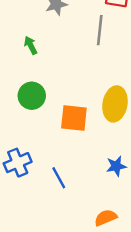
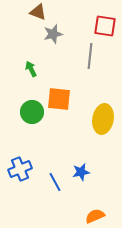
orange square: (74, 118) -> (59, 99), moved
blue star: (116, 166) -> (81, 172), moved

